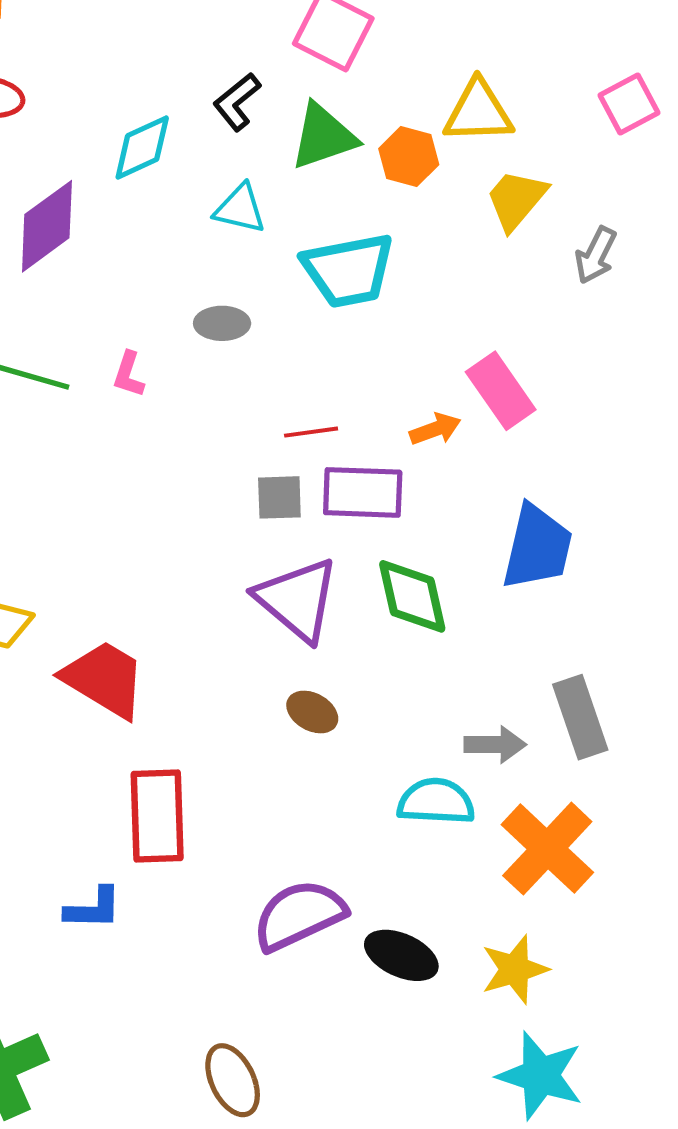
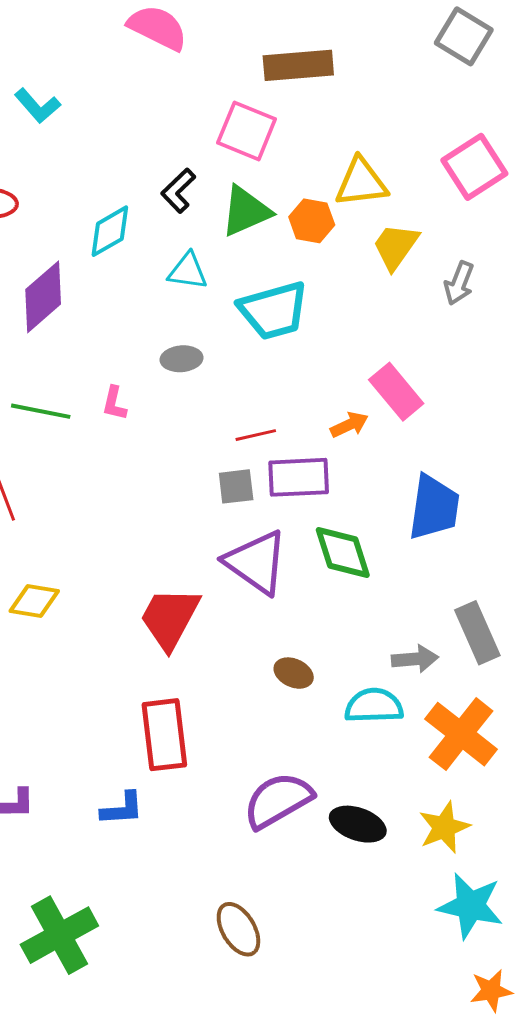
pink square: (629, 104) -> (474, 167), size x1.4
red trapezoid: (104, 679) -> (170, 618), moved, turned -88
brown ellipse: (312, 712) -> (294, 673), moved

